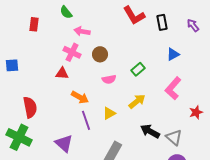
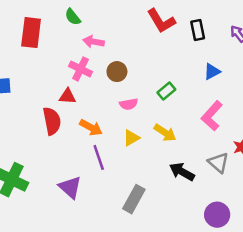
red rectangle: (34, 24) -> (31, 33), size x1.6
yellow arrow: (137, 101) -> (165, 133), turned 72
red semicircle: (30, 107) -> (52, 121), moved
yellow triangle: (109, 113) -> (131, 138), moved
gray triangle: (174, 137) -> (218, 163), moved

